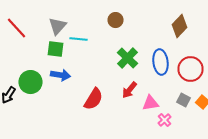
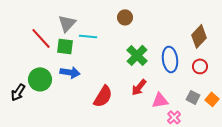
brown diamond: (180, 26) -> (199, 36), moved
red line: (16, 28) -> (41, 38), moved
red circle: (190, 69) -> (200, 66), size x0.6

